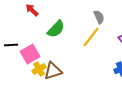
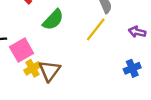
brown triangle: (53, 71) -> (50, 71), turned -36

